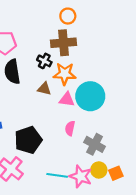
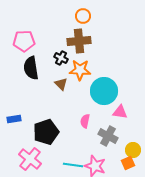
brown triangle: (44, 89) -> (61, 84), turned 32
pink triangle: (67, 99) -> (120, 112), moved
yellow circle: (99, 170) -> (133, 150), moved

